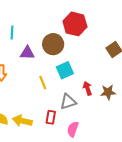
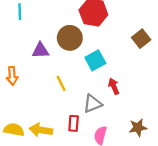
cyan line: (12, 33) -> (20, 12), moved
cyan square: (65, 70) -> (95, 60), moved
brown star: (108, 92) -> (138, 128), moved

